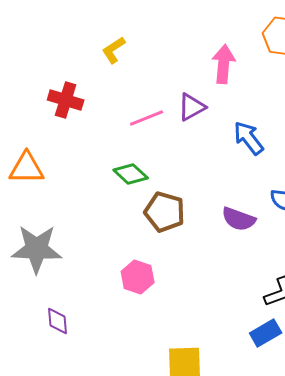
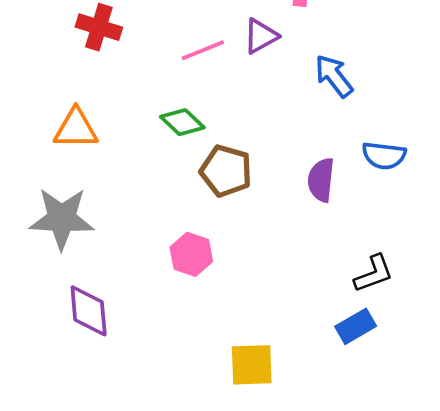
orange triangle: (27, 168) -> (76, 129), moved
purple semicircle: (239, 219) -> (321, 180), turned 76
purple diamond: (58, 321) -> (89, 311), size x1.5

